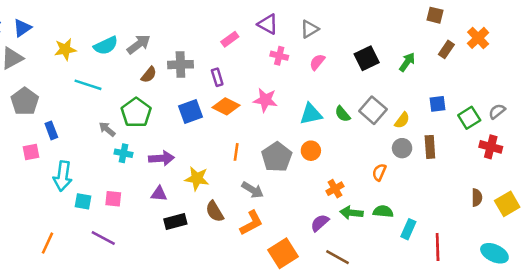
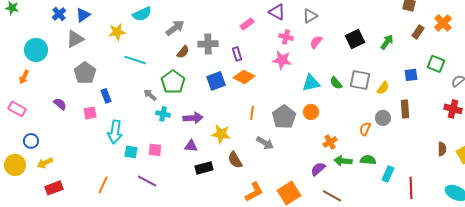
cyan semicircle: (106, 46) -> (142, 14), moved
pink star: (265, 100) -> (282, 60), moved
gray square: (373, 110) -> (360, 80), turned -30
green square: (469, 118) -> (436, 64), moved, turned -36
gray circle: (402, 148) -> (383, 118), moved
orange L-shape: (251, 223) -> (254, 192), moved

